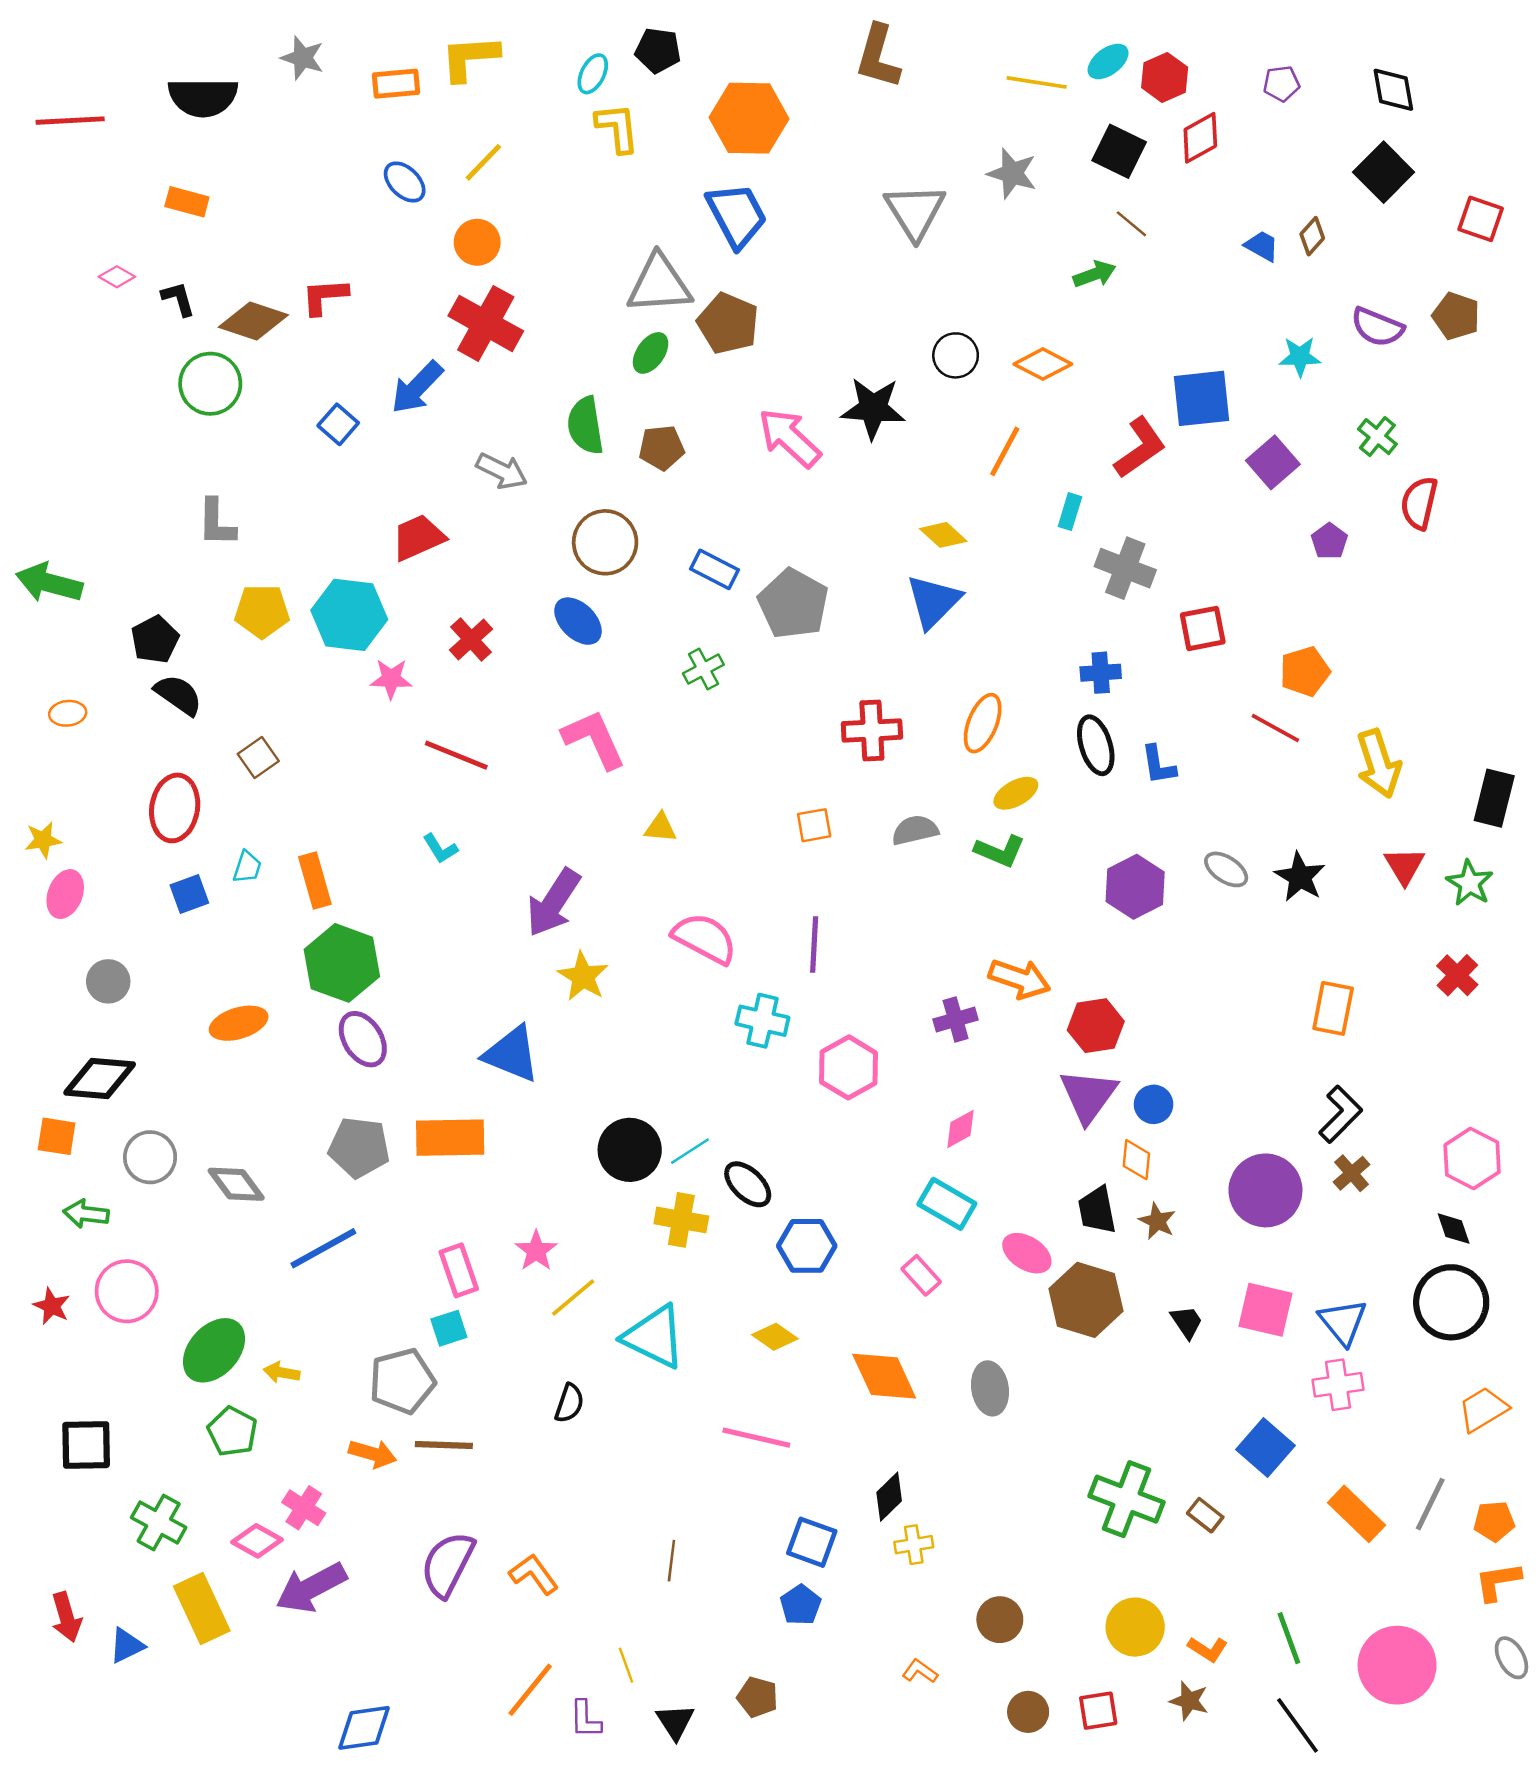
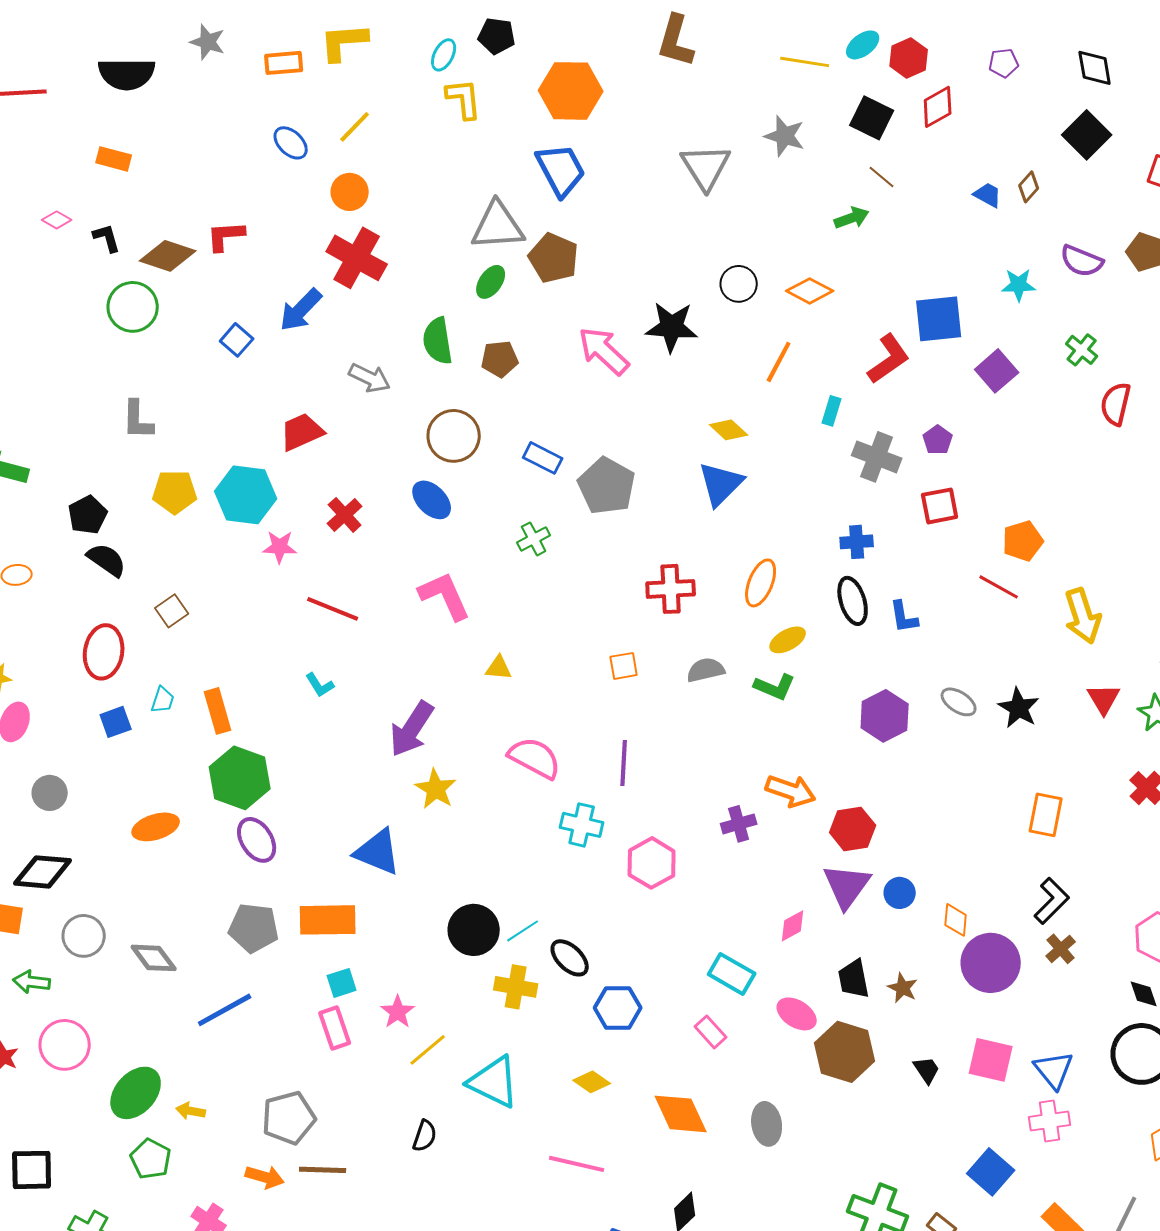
purple pentagon: (1329, 541) -> (938, 440), moved
pink diamond: (960, 1129) -> (793, 926), moved
orange diamond: (1136, 1160) -> (956, 920), moved
cyan square: (449, 1328) -> (342, 983), moved

